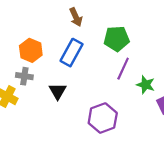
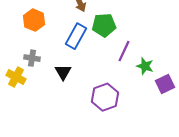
green pentagon: (117, 39) -> (104, 25), moved
orange hexagon: (31, 50) -> (34, 20), moved

